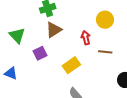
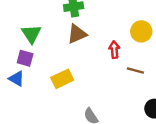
purple square: (40, 53) -> (25, 58), moved, turned 32
yellow rectangle: (71, 65) -> (62, 79), moved

